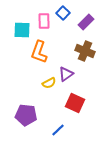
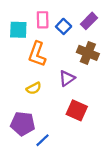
blue square: (63, 13) -> (64, 26), moved
yellow semicircle: (49, 83) -> (34, 88), moved
blue line: (58, 130) -> (43, 140), moved

